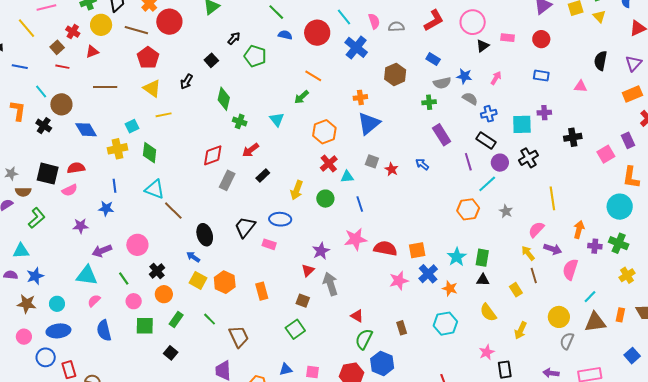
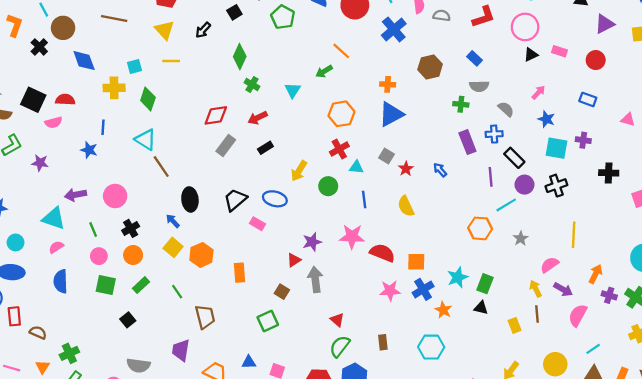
blue star: (464, 76) -> (546, 119), moved
blue cross: (489, 114) -> (494, 134), moved
purple star: (81, 226) -> (40, 163), moved
yellow semicircle: (488, 312) -> (406, 206), moved

